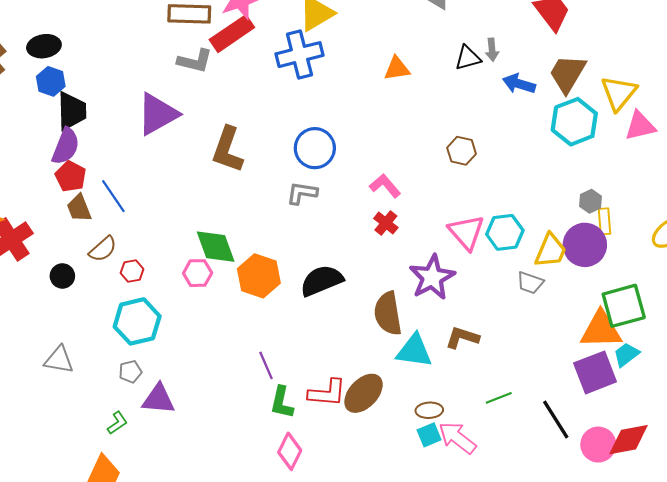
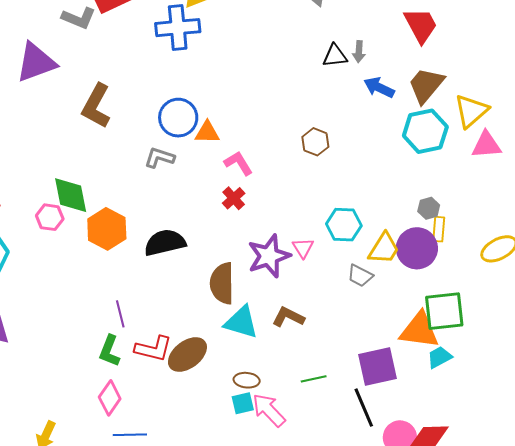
orange triangle: (397, 69) -> (207, 132), moved
pink triangle: (466, 232) -> (303, 248), moved, size x0.6
purple line: (266, 365) -> (120, 314), moved
purple square: (595, 372) -> (378, 367), moved

